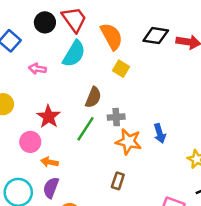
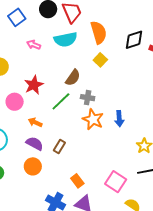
black diamond: (156, 36) -> (134, 40), turned -40
cyan semicircle: (74, 54) -> (65, 39), turned 35
orange arrow: (50, 162) -> (35, 122), moved
brown rectangle: (118, 181) -> (59, 147), moved
purple semicircle: (51, 188) -> (35, 143), moved, turned 84

